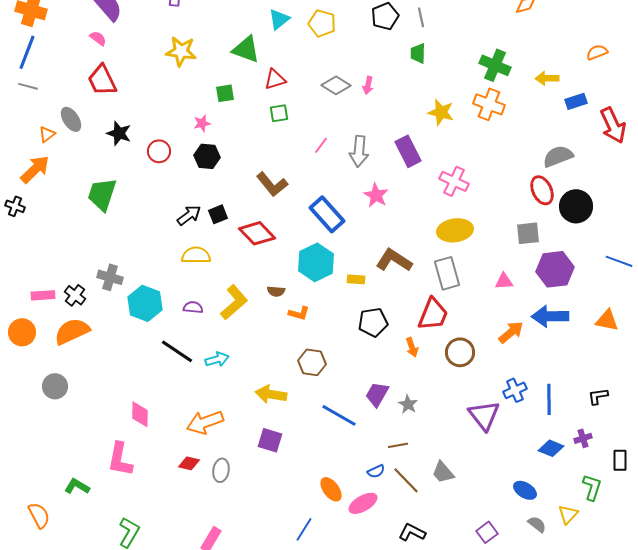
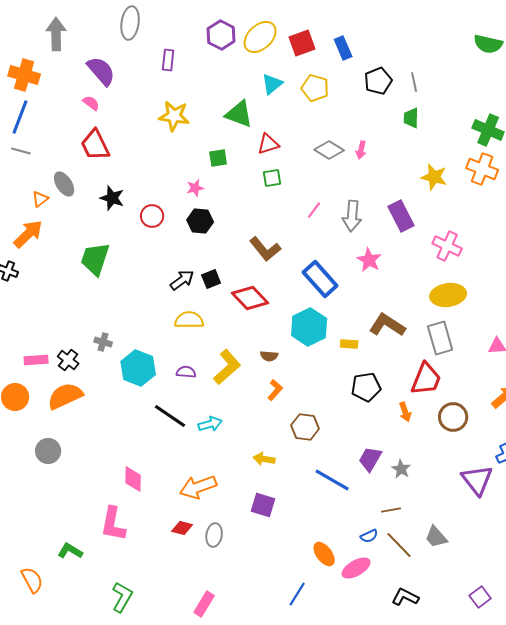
gray cross: (110, 277) -> (103, 342), size x0.7
orange L-shape: (299, 313) -> (275, 390), moved, turned -65
yellow arrow: (271, 394) -> (264, 459), size x0.7

